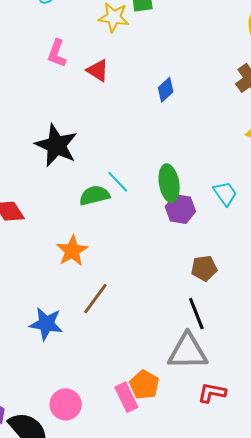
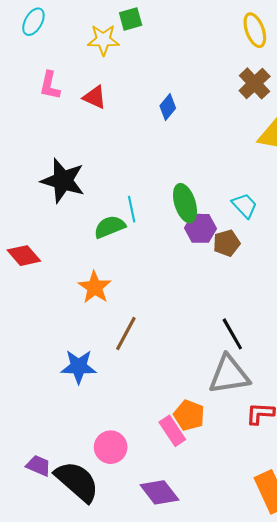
cyan line: (118, 182) -> (132, 209), turned 40
brown pentagon: (204, 268) -> (227, 243), moved

